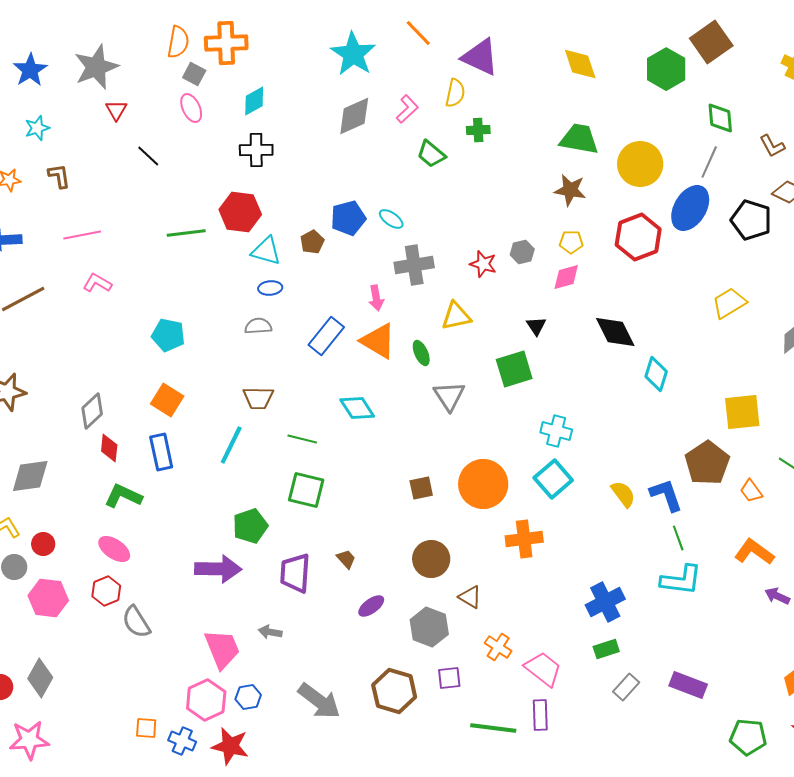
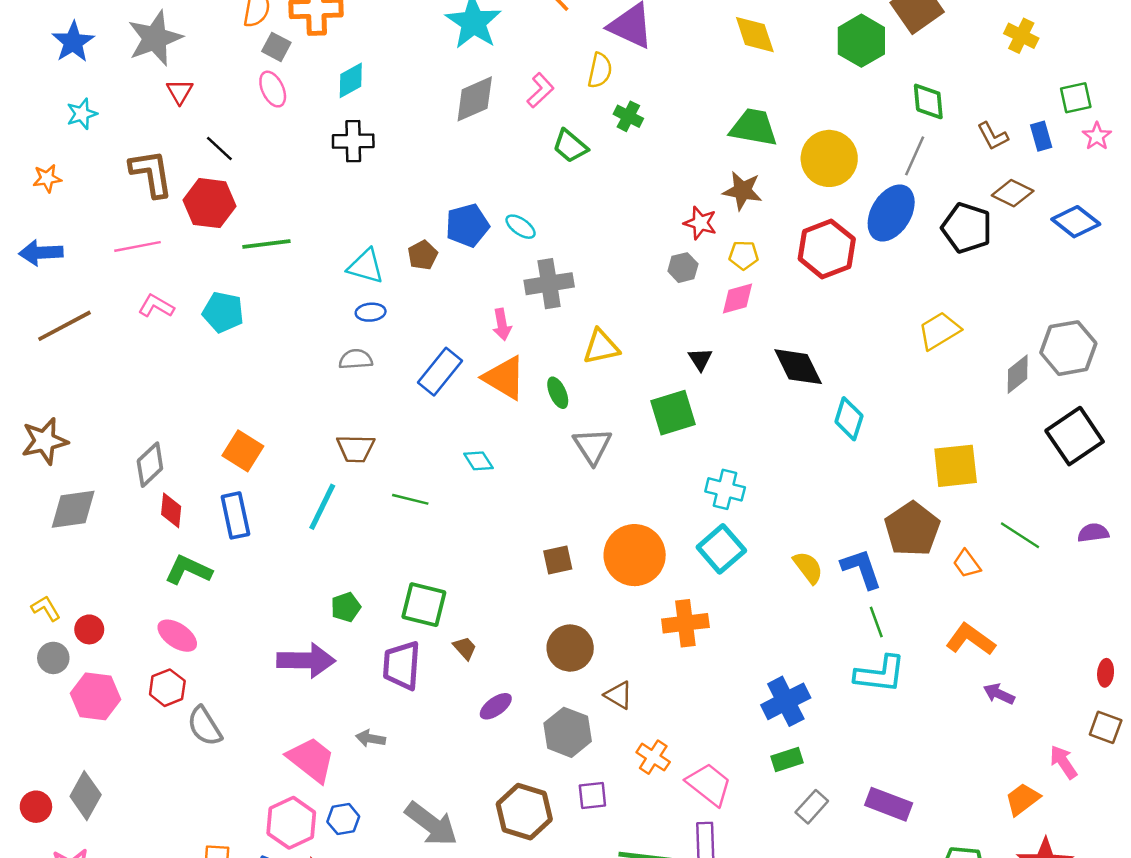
green cross: (478, 130) -> (628, 116), turned 30
brown L-shape: (59, 176) -> (151, 173), moved, size x1.6
red hexagon: (240, 212) -> (209, 203), moved
red star: (483, 264) -> (700, 223), moved
cyan pentagon: (168, 335) -> (223, 312), moved
cyan diamond: (357, 408) -> (478, 461), size x0.7
gray diamond: (30, 476) -> (73, 509), moved
green square: (306, 490) -> (424, 605), moved
green pentagon: (250, 526) -> (346, 607), size x0.7
pink trapezoid: (222, 649) -> (311, 760), turned -30

